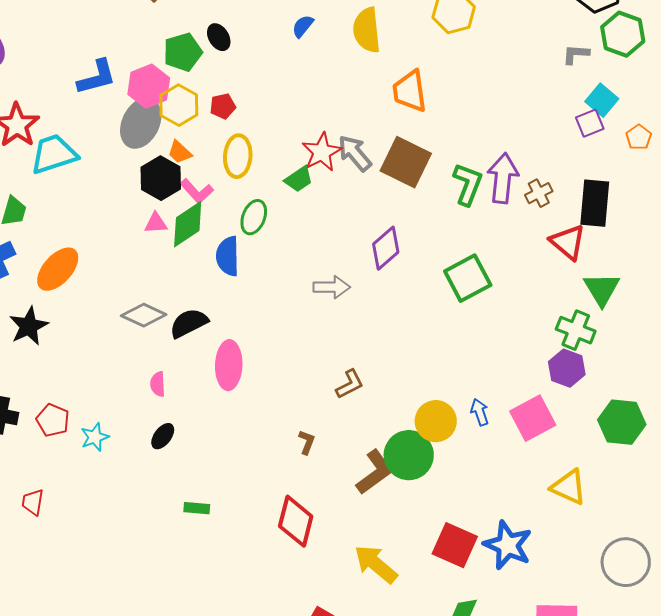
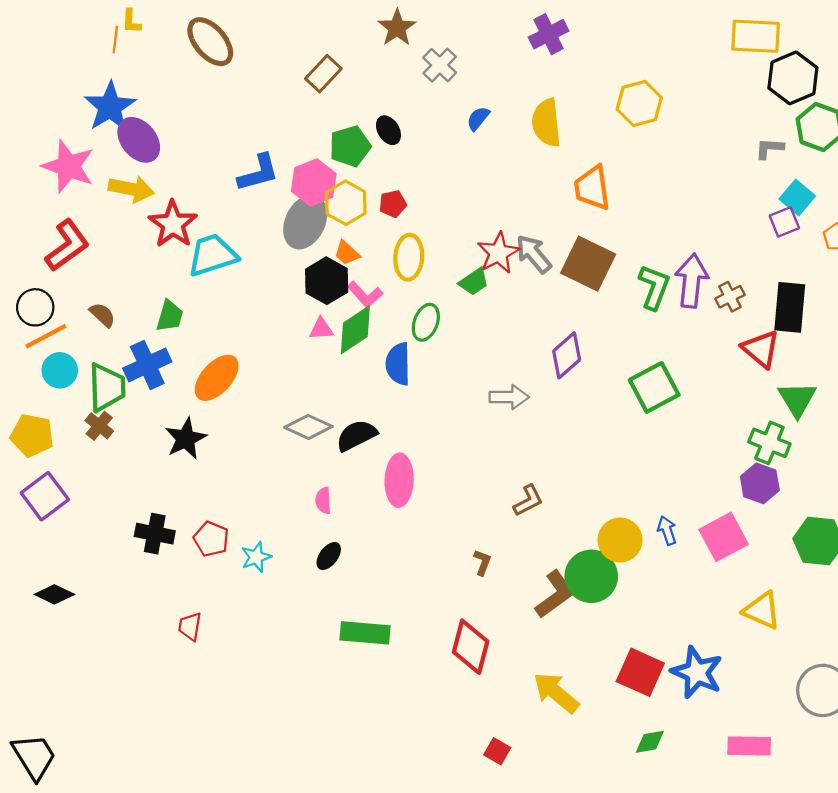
green rectangle: (197, 508) -> (365, 633), size x1.8

